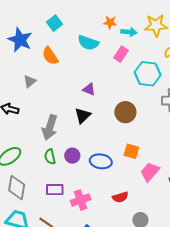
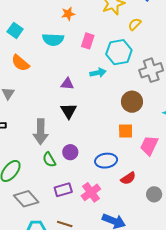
cyan arrow: (129, 32) -> (98, 73), moved
brown circle: (125, 112) -> (132, 102), moved
blue ellipse: (101, 161) -> (106, 161), moved
gray diamond: (17, 188) -> (26, 199), turned -35

